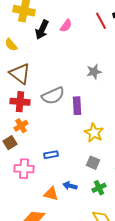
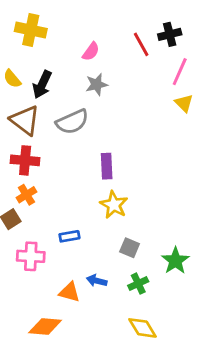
black arrow: (42, 30) -> (42, 84), moved
gray star: (94, 72) -> (97, 84), moved
gray semicircle: (53, 96) -> (72, 122), moved
yellow star: (94, 133) -> (114, 205), moved

